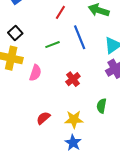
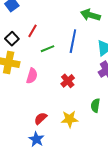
red line: (60, 12) -> (32, 31), moved
blue line: (80, 37) -> (73, 41), turned 35
blue star: (73, 143) -> (36, 139), moved

